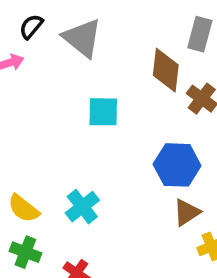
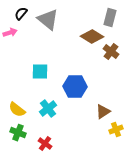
brown diamond: (166, 70) -> (92, 37), turned -65
cyan square: (103, 112) -> (40, 72), moved
blue hexagon: (177, 165) -> (75, 87), moved

